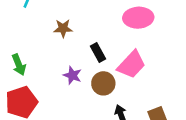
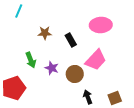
black rectangle: (98, 53) -> (71, 40), moved
green arrow: (19, 65) -> (31, 60), moved

